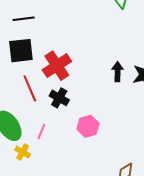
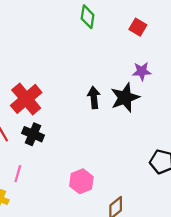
pink hexagon: (88, 126) -> (81, 181), moved

